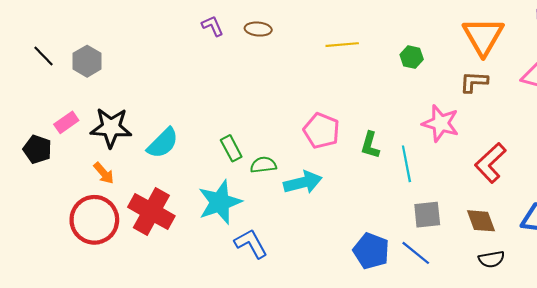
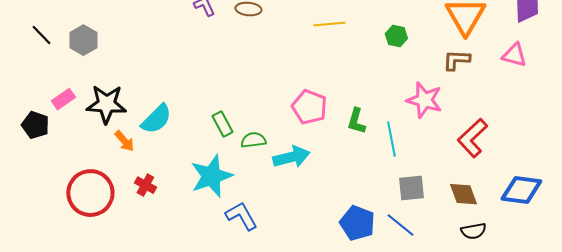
orange arrow: (104, 173) -> (124, 141), moved
red cross: (151, 212) -> (145, 185), size x0.5

